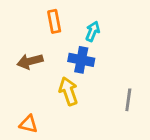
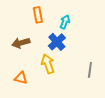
blue cross: (81, 60) -> (57, 42), turned 36
orange triangle: (29, 124) -> (21, 78), moved

